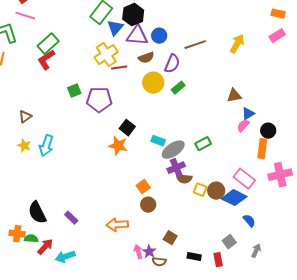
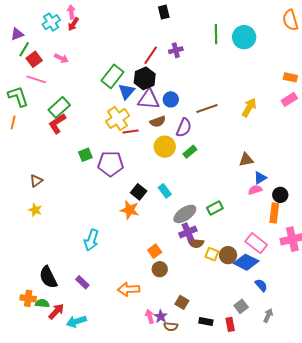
pink semicircle: (243, 126) -> (255, 190), turned 32
cyan rectangle: (158, 141) -> (165, 191), moved, turned 32
cyan arrow: (46, 146) -> (91, 240), moved

